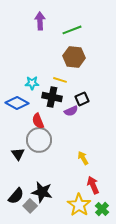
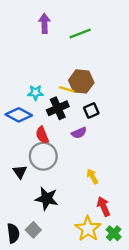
brown hexagon: (74, 57) -> (81, 81), moved
black cross: (52, 97) -> (58, 108), turned -36
purple semicircle: (71, 111) -> (79, 133), moved
black star: (42, 192) -> (47, 199), moved
black semicircle: (16, 196) -> (13, 233), moved, turned -48

